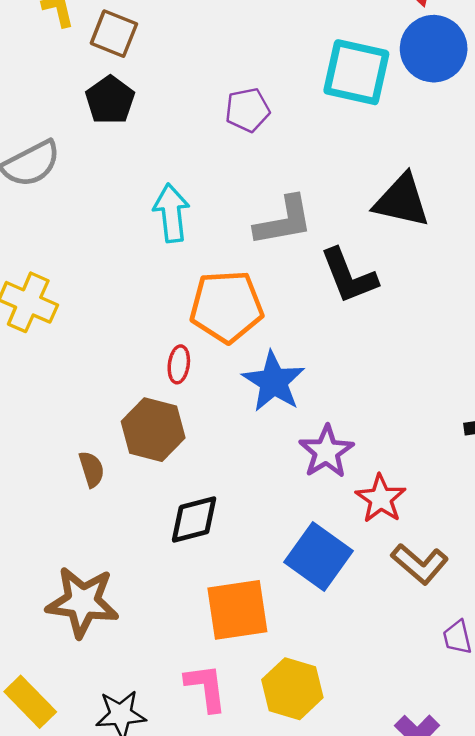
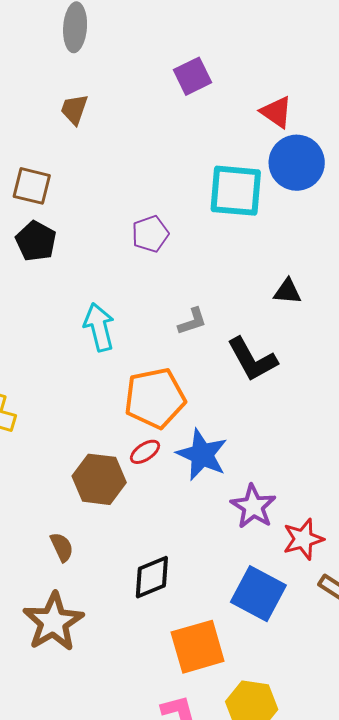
black triangle: (402, 201) -> (287, 291), size x0.6
gray L-shape: (284, 221) -> (192, 321), size x0.6
red ellipse: (179, 364) -> (145, 452), moved, turned 56
brown hexagon: (153, 430) -> (99, 479), moved
red star: (381, 499) -> (303, 539), turned 30
brown star: (82, 602) -> (53, 622), moved, turned -30

